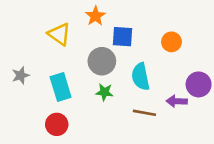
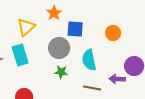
yellow triangle: (59, 34) -> (26, 27), turned 42
cyan rectangle: (61, 87) -> (20, 55), moved

